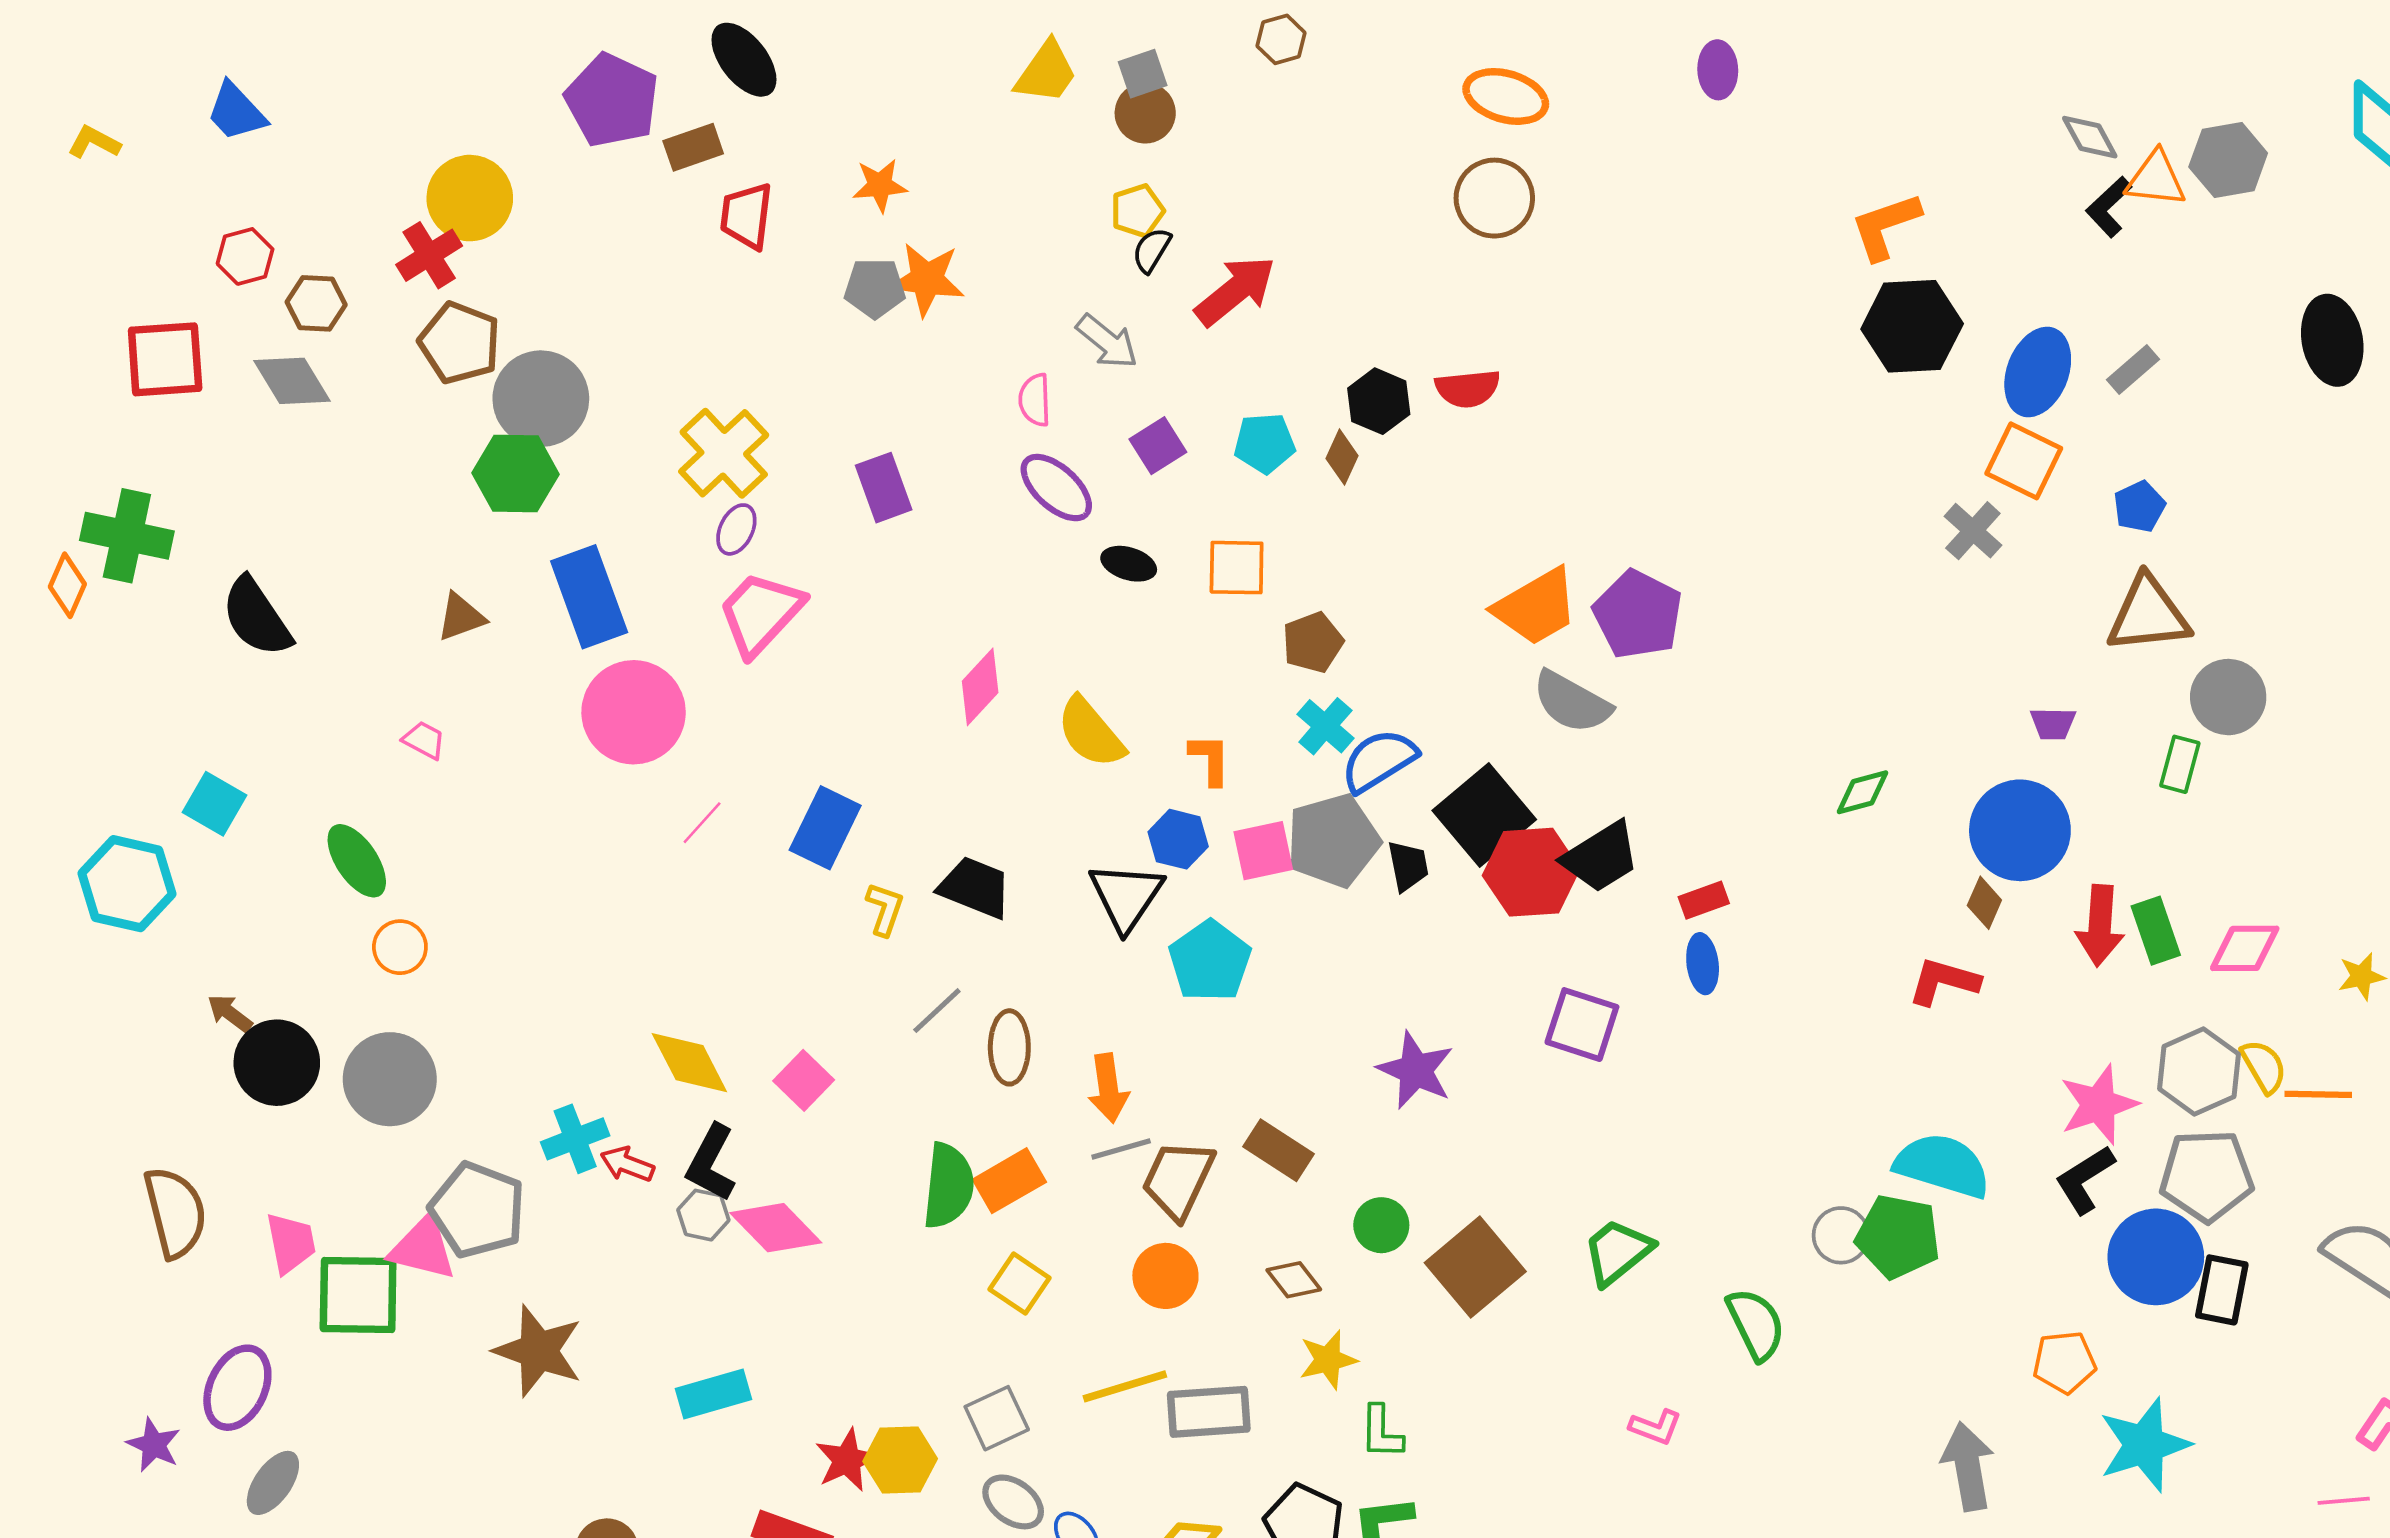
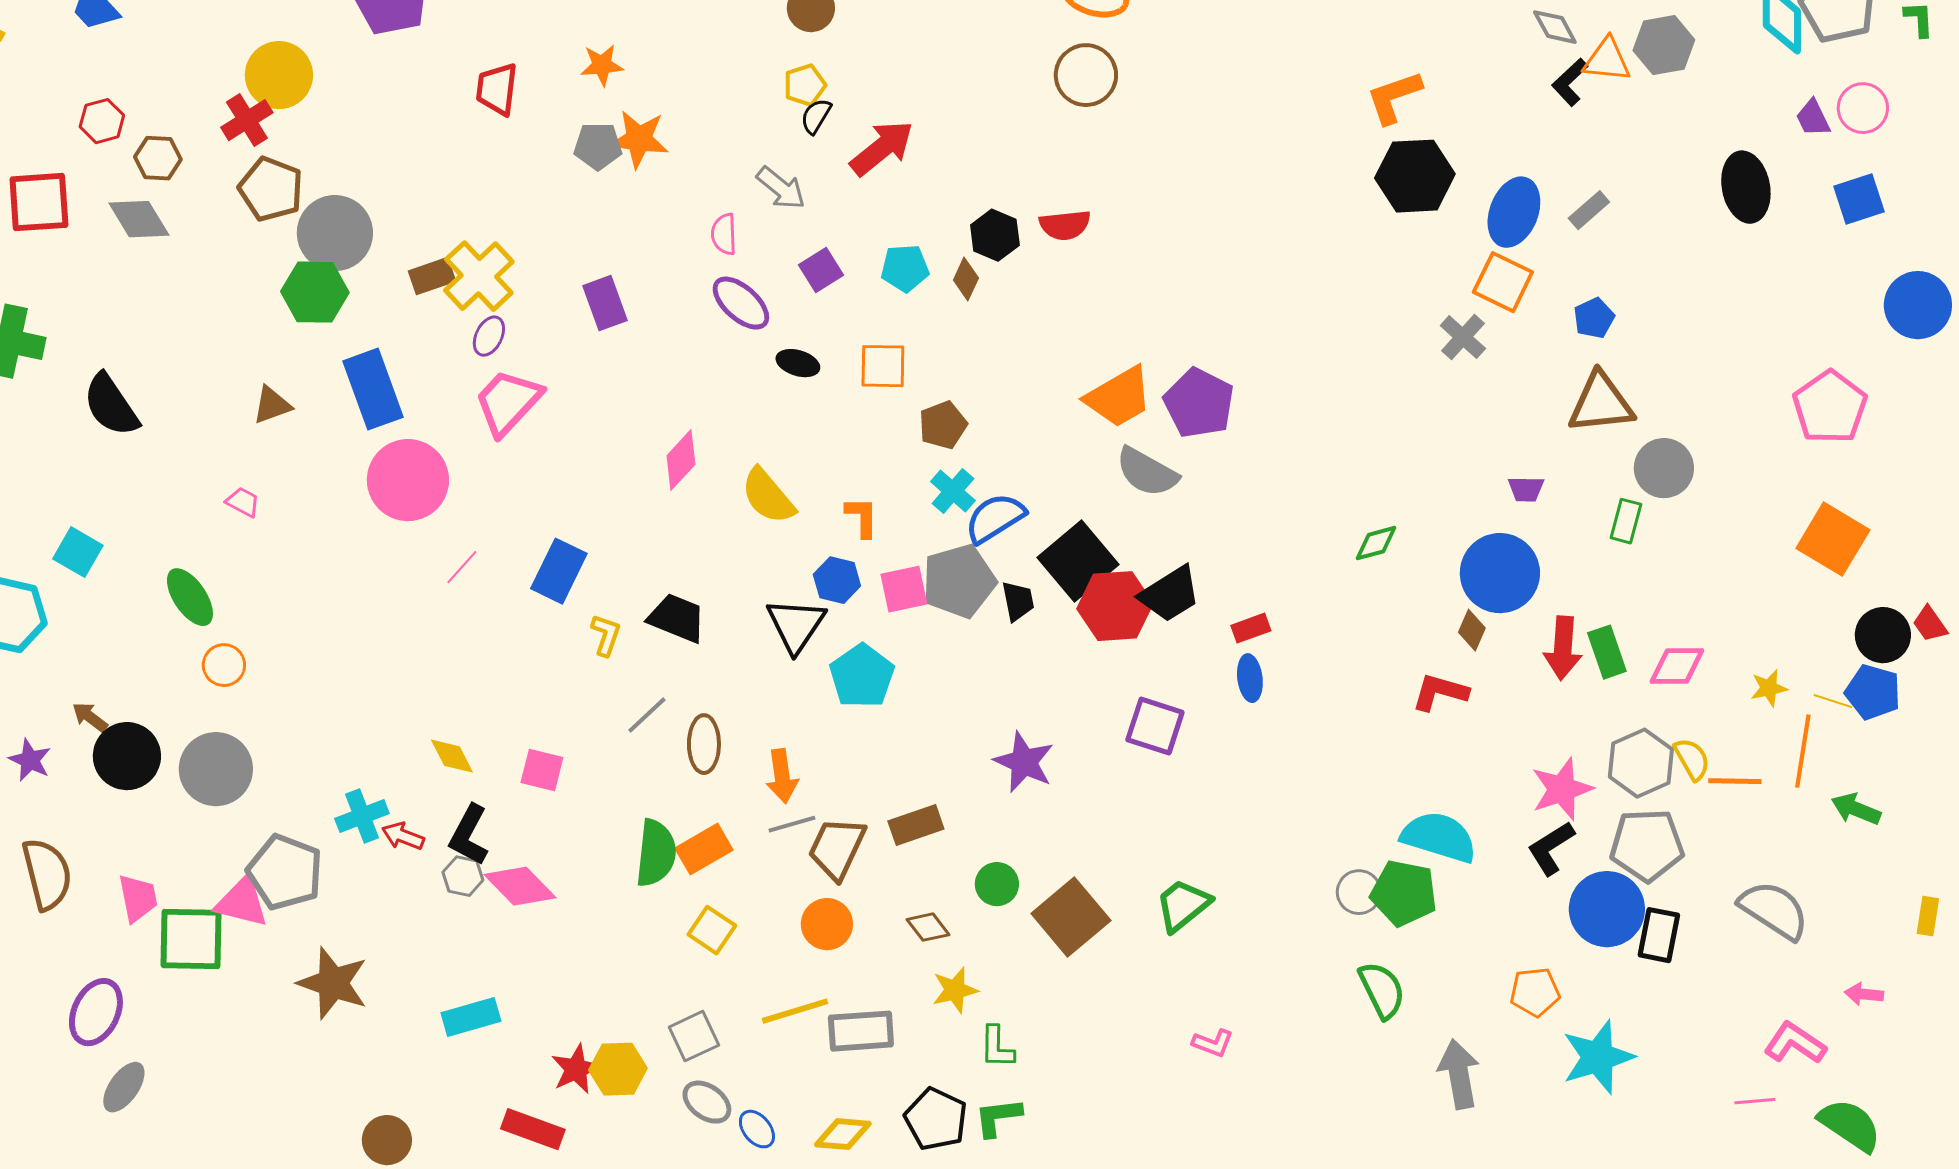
brown rectangle: (693, 147) -> (432, 276), moved
yellow diamond: (689, 1063) -> (452, 756), size x0.7
pink square: (804, 1080) -> (542, 770), turned -30
brown rectangle: (1278, 1150) -> (916, 825), turned -52
green semicircle: (1756, 1324) -> (1382, 990), moved
purple star: (154, 1445) -> (30, 760), moved

